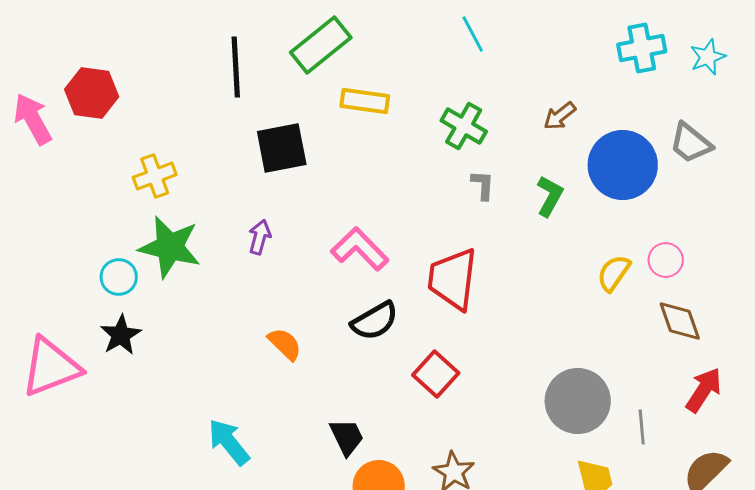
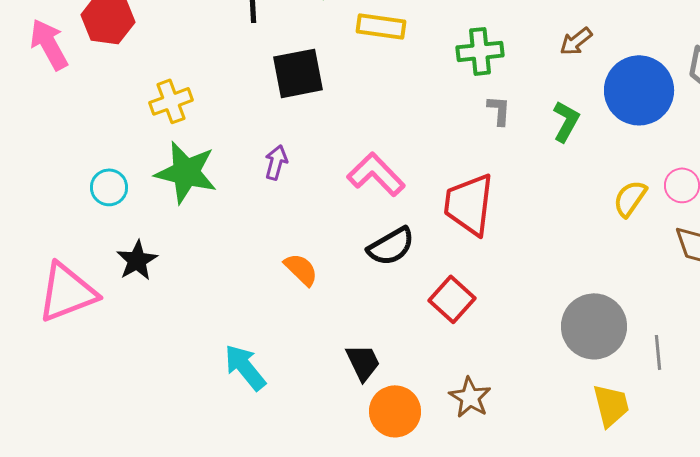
green cross: (464, 126) -> (480, 51), turned -36
cyan circle: (119, 277) -> (109, 187), moved

